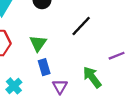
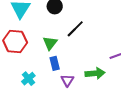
black line: (81, 26) -> (75, 29), moved
green arrow: (92, 77) -> (95, 73), turned 120

